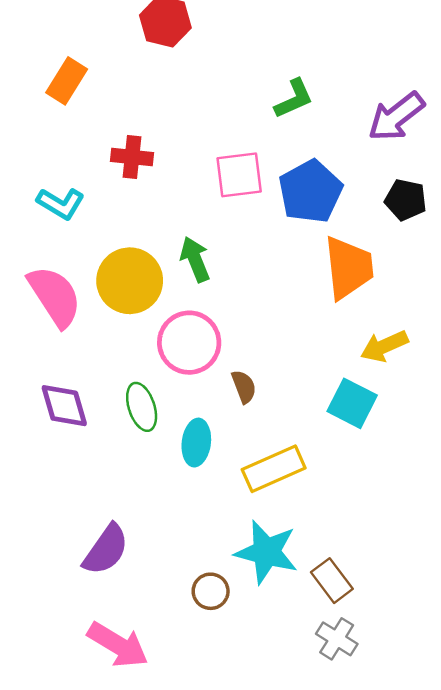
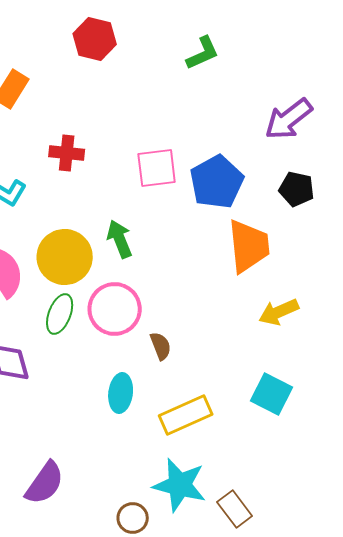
green L-shape: (294, 99) -> (203, 53), moved
cyan square: (352, 403) -> (272, 394), moved
green ellipse: (142, 407) -> (60, 314), moved, turned 39

